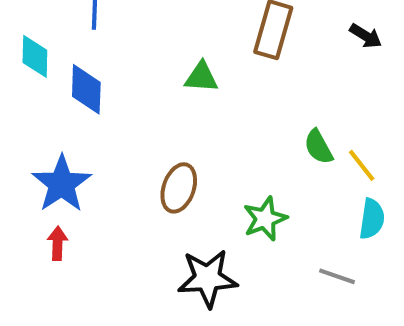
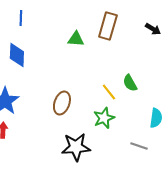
green triangle: (201, 77) -> (76, 39), moved
yellow line: (362, 165) -> (109, 92), moved

